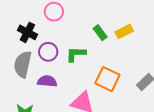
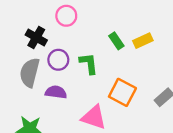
green L-shape: (76, 54) -> (89, 64), turned 80

